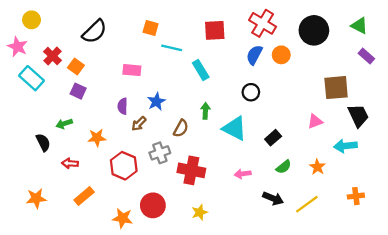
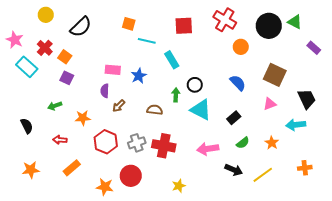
yellow circle: (32, 20) -> (46, 15), moved
green triangle: (359, 26) -> (295, 22), moved
blue semicircle: (254, 55) -> (238, 83), moved, turned 108
pink rectangle: (132, 70) -> (113, 70), moved
brown square: (336, 88) -> (275, 75), moved, turned 30
black circle: (251, 92) -> (195, 85), moved
blue star: (156, 102) -> (139, 76), moved
brown semicircle: (181, 128) -> (155, 110), turned -112
black semicircle: (43, 142) -> (27, 126), moved
gray cross: (160, 153) -> (137, 143), moved
pink arrow: (243, 174) -> (208, 149), size x1.5
yellow star: (200, 212) -> (179, 186), moved

